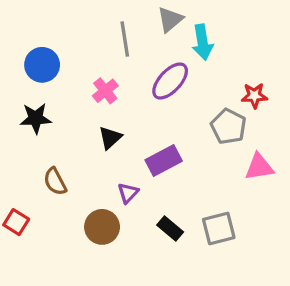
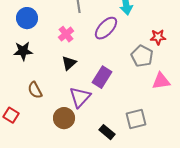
purple rectangle: (164, 160) -> (102, 77), turned -30
purple triangle: (128, 193) -> (80, 97), size x1.6
black rectangle: (170, 229) -> (107, 132), moved

